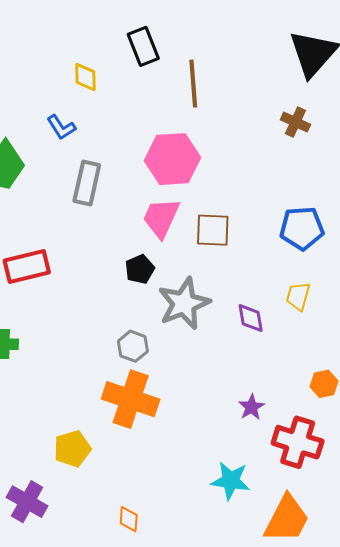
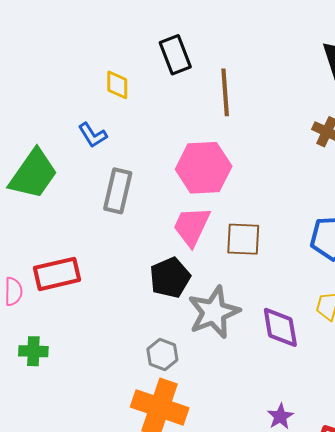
black pentagon: (140, 269) -> (170, 278), size x1.4
purple diamond: (251, 318) -> (280, 327), size x1.4

